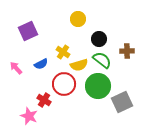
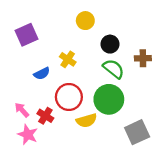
yellow semicircle: (79, 65) -> (86, 120), moved
pink arrow: (16, 68) -> (22, 110), moved
gray square: (122, 102) -> (137, 132), moved

